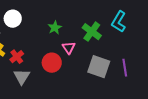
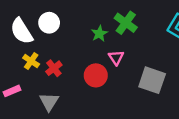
green cross: (92, 32) -> (126, 23), moved
gray triangle: (22, 77) -> (49, 102), moved

